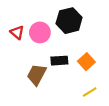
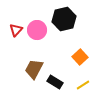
red triangle: (17, 32) -> (16, 30), turned 32
black rectangle: (59, 61) -> (55, 82), moved, turned 35

